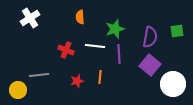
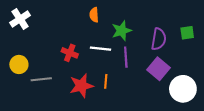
orange semicircle: (80, 17) -> (94, 15), moved
white cross: (30, 18) -> (20, 19), moved
red star: (77, 81) -> (81, 86), size x1.6
yellow circle: (18, 90) -> (19, 64), moved

